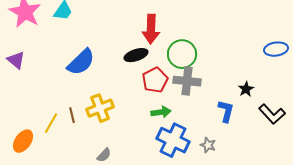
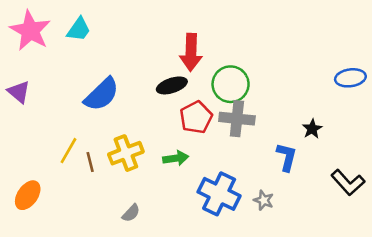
green arrow: (161, 112) -> (176, 158), moved
black L-shape: (272, 114) -> (348, 182), moved
yellow line: (51, 123) -> (69, 151), moved

